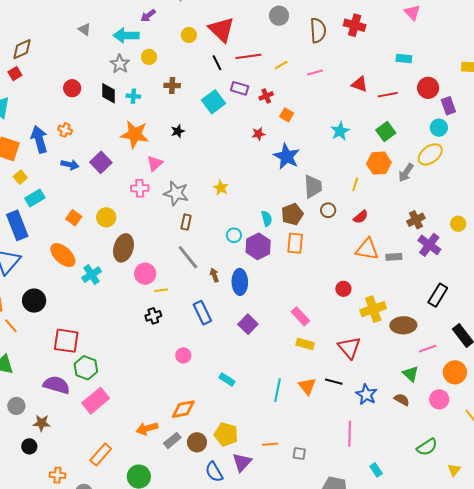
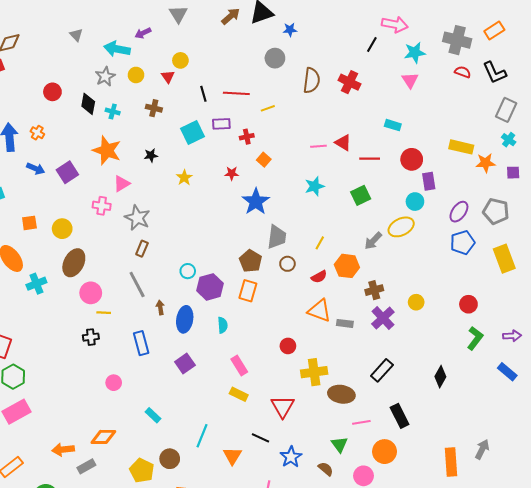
red triangle: (221, 29) -> (168, 77), moved, size x0.5
pink line: (315, 72) -> (318, 146), moved
purple rectangle: (240, 88) -> (221, 124), turned -30
orange hexagon: (379, 163) -> (347, 266), moved
yellow star: (221, 188) -> (184, 178), moved
brown pentagon: (292, 214) -> (251, 261), turned -30
orange square: (74, 218) -> (29, 223), turned 35
cyan semicircle: (267, 219) -> (223, 325), moved
orange triangle: (307, 386) -> (232, 456), moved
brown circle: (197, 442) -> (170, 459), moved

